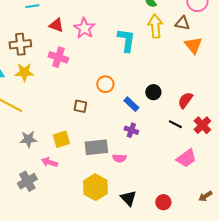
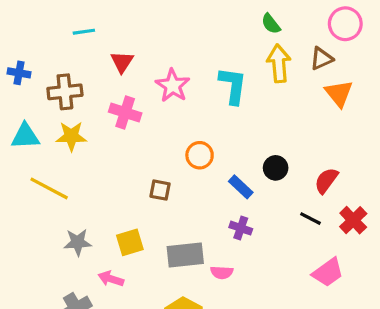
brown triangle: (182, 23) -> (322, 59), turned -35
red triangle: (56, 25) -> (122, 62), turned 42
pink star: (84, 28) -> (173, 86), moved

